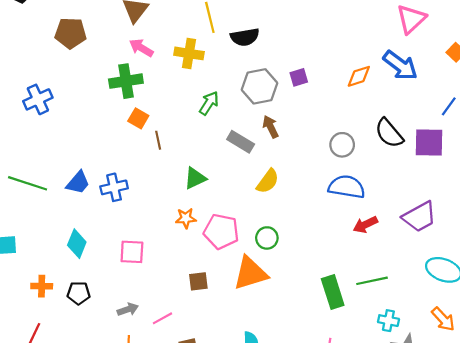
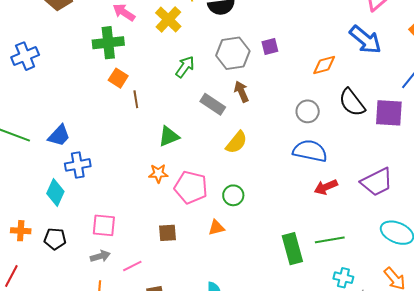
yellow cross: (189, 53) -> (168, 20), turned 32
orange diamond: (359, 76) -> (324, 65), moved
blue cross: (114, 187) -> (78, 165), moved
pink square: (132, 252) -> (104, 225), moved
orange triangle: (250, 273) -> (216, 228), size x0.5

